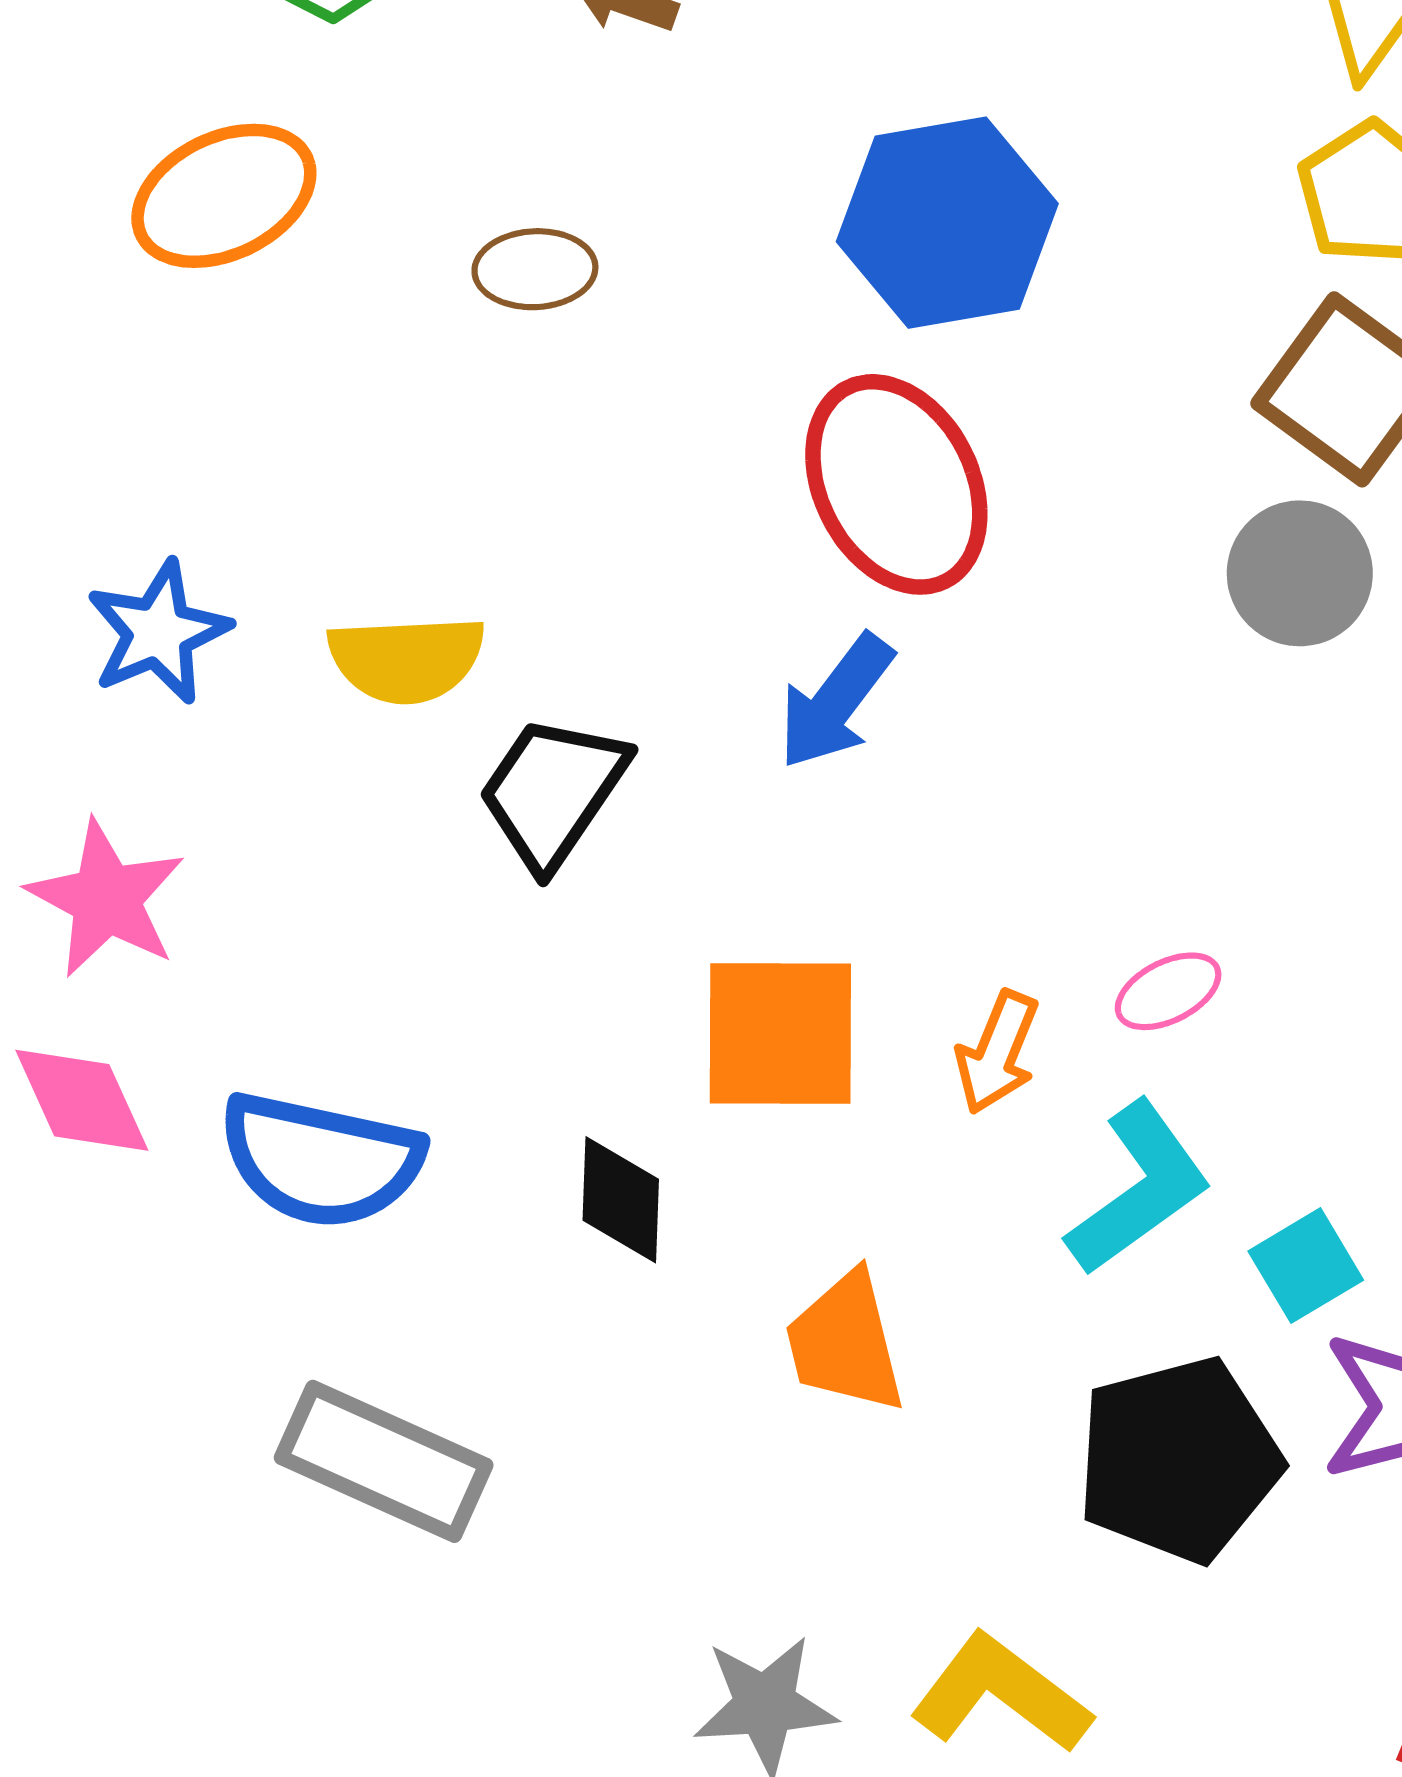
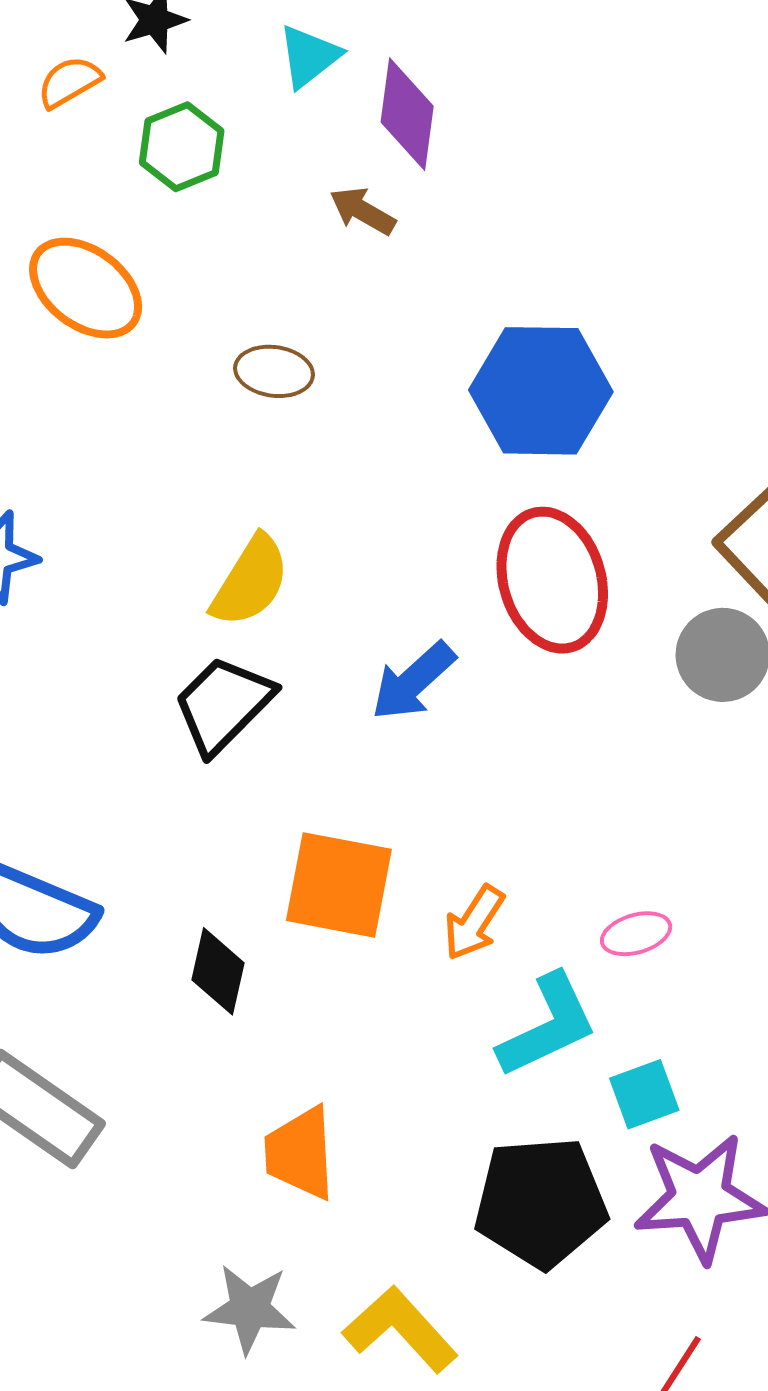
orange ellipse: (224, 196) -> (86, 288), turned 52
red ellipse: (896, 484) -> (552, 580), moved
yellow semicircle: (406, 659) -> (250, 581), moved, turned -66
pink ellipse: (1168, 991) -> (636, 934), moved
orange trapezoid: (845, 1342) -> (300, 1153), moved

